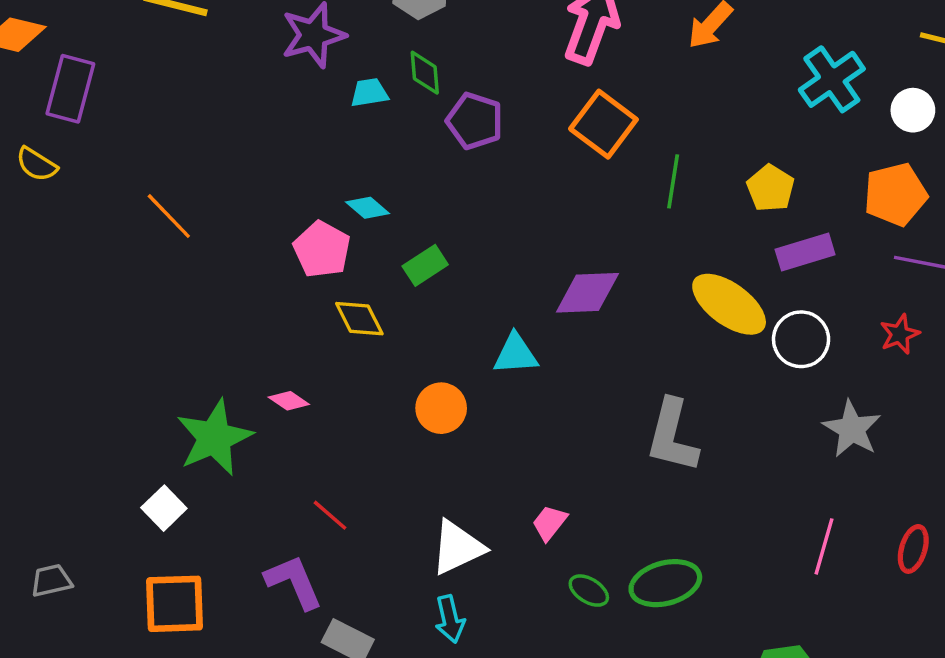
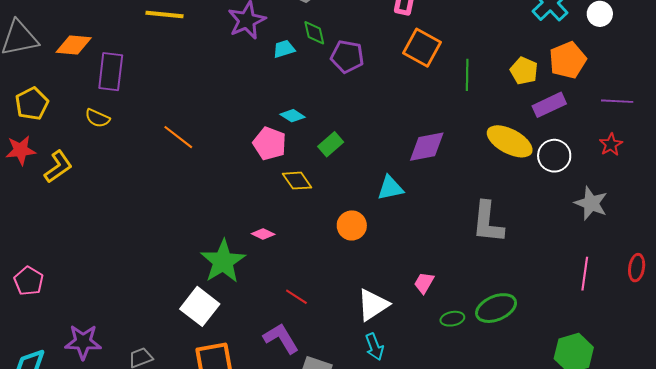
orange pentagon: (895, 194) -> (568, 60), moved
white square: (164, 508) -> (200, 306), size x1.5
green ellipse: (589, 591) -> (452, 319), turned -35

